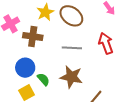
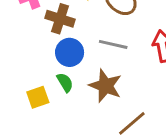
blue circle: (25, 68) -> (70, 52), moved

